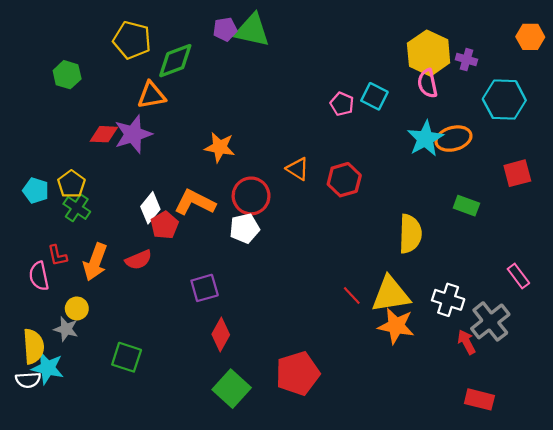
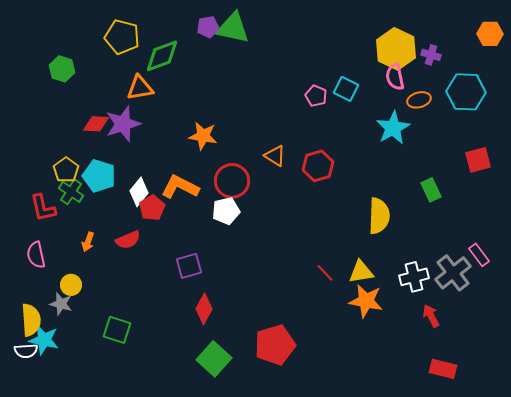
orange ellipse: (453, 139) -> (419, 100), moved, size x0.7
cyan pentagon: (36, 191) -> (99, 176), moved, size x1.4
green rectangle: (466, 206) -> (431, 190), turned 45
red L-shape: (57, 255) -> (43, 208), moved, size x1.4
orange arrow: (95, 262) -> (88, 242), size x0.6
yellow triangle: (391, 294) -> (361, 272), size x0.7
white cross: (448, 300) -> (414, 277), turned -32
gray cross: (490, 321) -> (453, 273), moved

